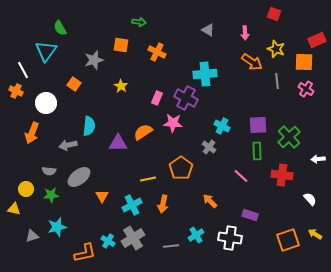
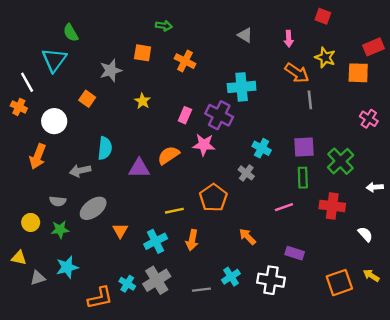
gray line: (277, 81) -> (310, 100), moved
pink cross: (306, 89) -> (369, 119), moved
pink line: (241, 176) -> (284, 207), turned -63
yellow triangle: (14, 209) -> (19, 258), moved

